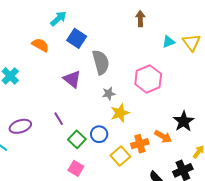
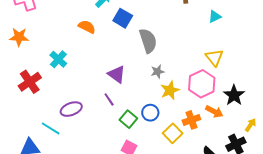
yellow triangle: (192, 43) -> (214, 58), moved
purple triangle: (72, 79) -> (117, 74), moved
pink hexagon: (148, 79) -> (202, 84), moved

